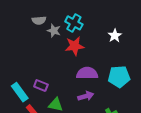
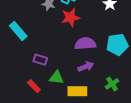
cyan rectangle: (20, 92) -> (18, 31), moved

